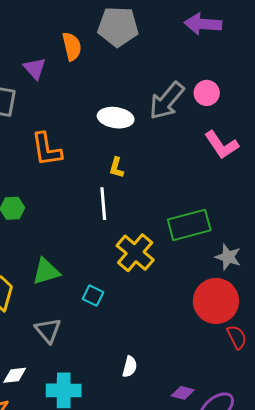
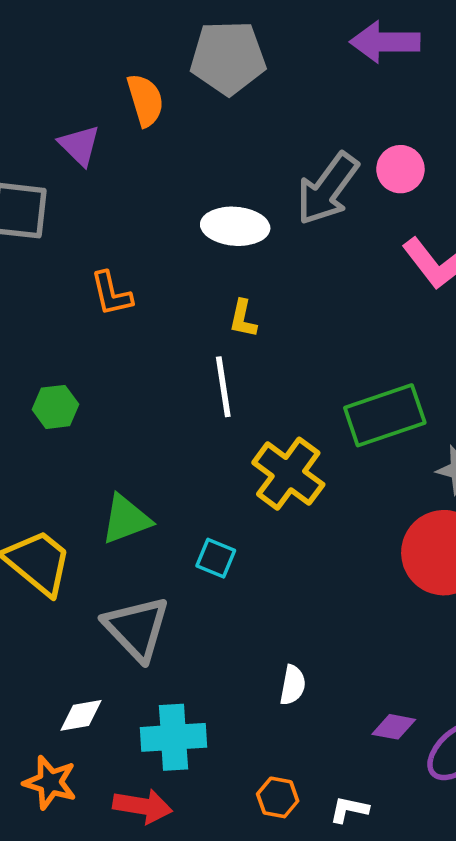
orange L-shape: (46, 149) -> (111, 294), size x0.7
gray triangle: (48, 330) -> (137, 628), size x1.4

